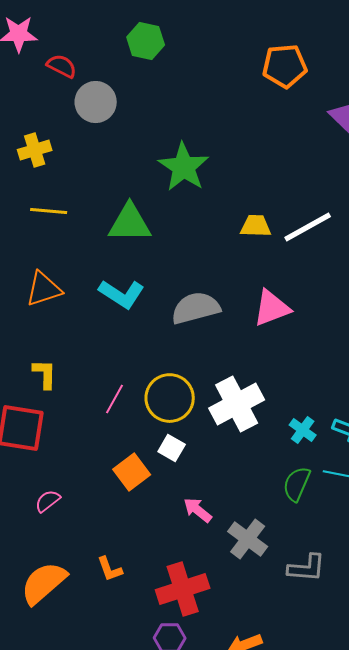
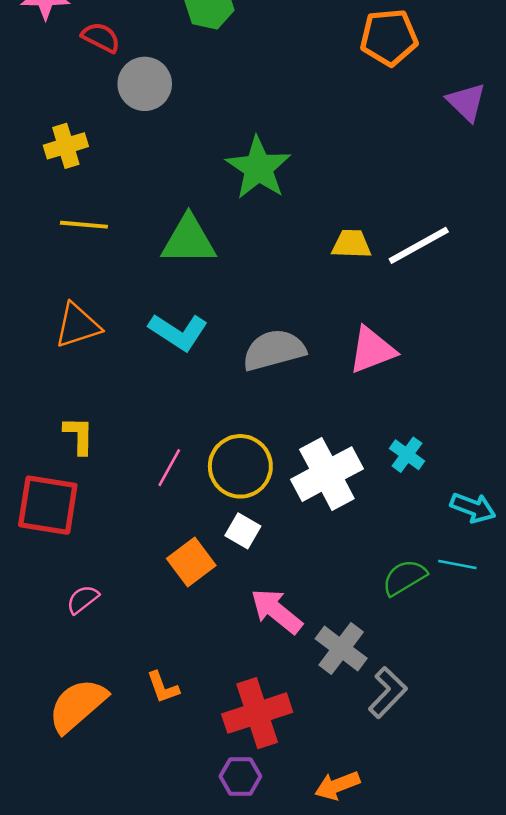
cyan cross: (303, 430) -> (407, 455), moved
green semicircle: (297, 484) -> (404, 577), turned 36
pink arrow: (198, 510) -> (277, 611), size x1.4
gray L-shape: (307, 568) -> (388, 692), moved, turned -51

